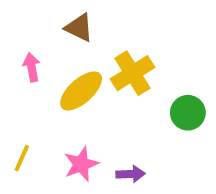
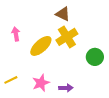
brown triangle: (79, 28) -> (63, 14), moved
yellow line: (22, 158) -> (11, 80), turned 40

